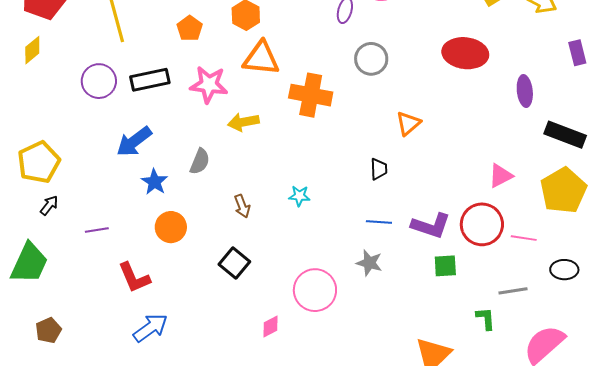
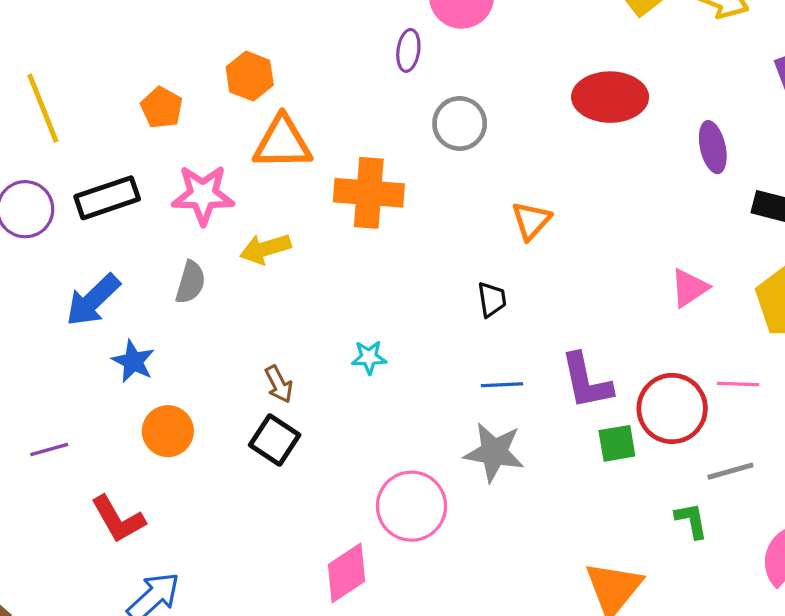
gray semicircle: (200, 161) -> (190, 282), moved
red circle: (482, 224) -> (672, 408), moved
purple L-shape: (431, 226) -> (586, 381), turned 66
black square: (234, 263) -> (275, 440), moved
gray star: (369, 263) -> (494, 452), size x1.4
pink diamond: (270, 326) -> (346, 573), size x1.6

